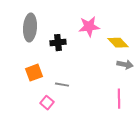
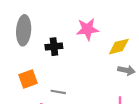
yellow diamond: (118, 43) -> (119, 47), turned -60

